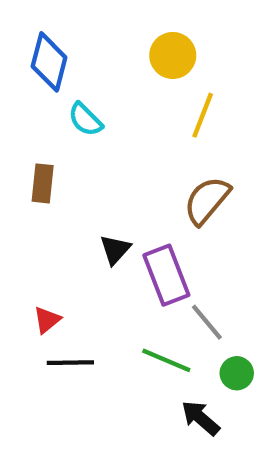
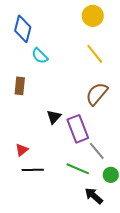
yellow circle: (173, 55) -> (93, 16), moved
yellow line: (203, 115) -> (95, 54), turned -60

